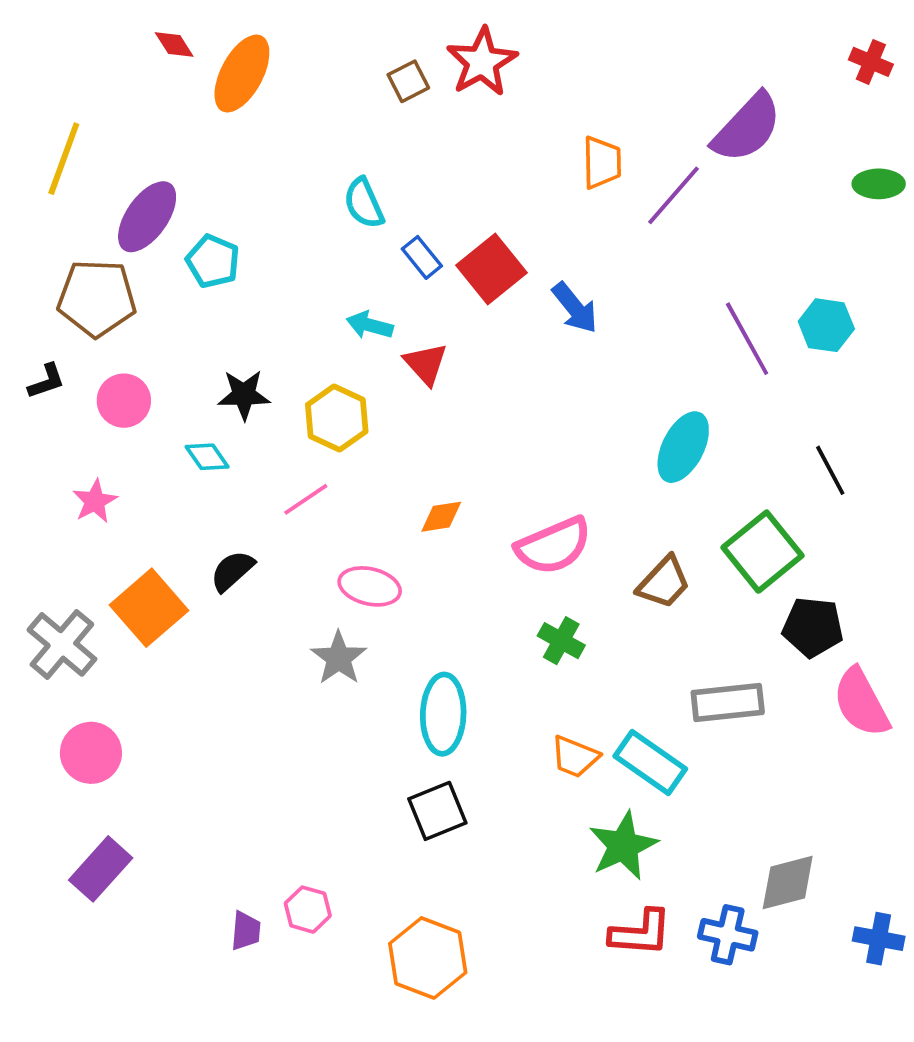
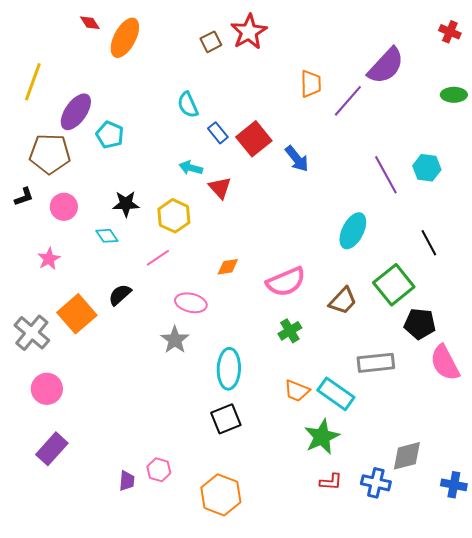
green cross: (561, 641) -> (290, 331), turned 30
red L-shape: (641, 933) -> (331, 482), size x0.7

